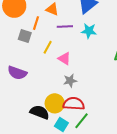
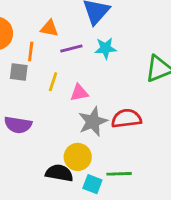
pink triangle: (64, 59) -> (79, 93), turned -32
gray star: (70, 81) -> (93, 122), size x1.5
red semicircle: (74, 104) -> (126, 118), moved
green line: (81, 121) -> (119, 174), turned 60

